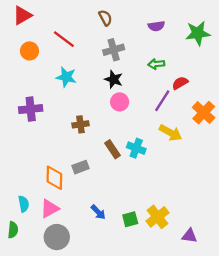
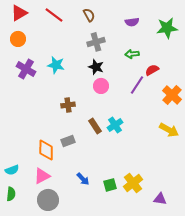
red line: (64, 39) -> (54, 15), moved
orange circle: (30, 51) -> (18, 39), moved
purple cross: (31, 109) -> (26, 69), moved, turned 36
yellow arrow: (171, 133) -> (169, 130), moved
cyan cross: (136, 148) -> (115, 125), turned 35
cyan semicircle: (24, 204) -> (12, 170), moved, turned 80

